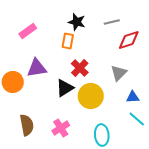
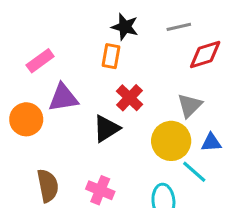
pink rectangle: (28, 31) -> (40, 61), moved
yellow circle: (91, 96) -> (171, 141), moved
cyan line: (137, 119) -> (194, 172), moved
pink cross: (61, 128) -> (100, 190), turned -36

